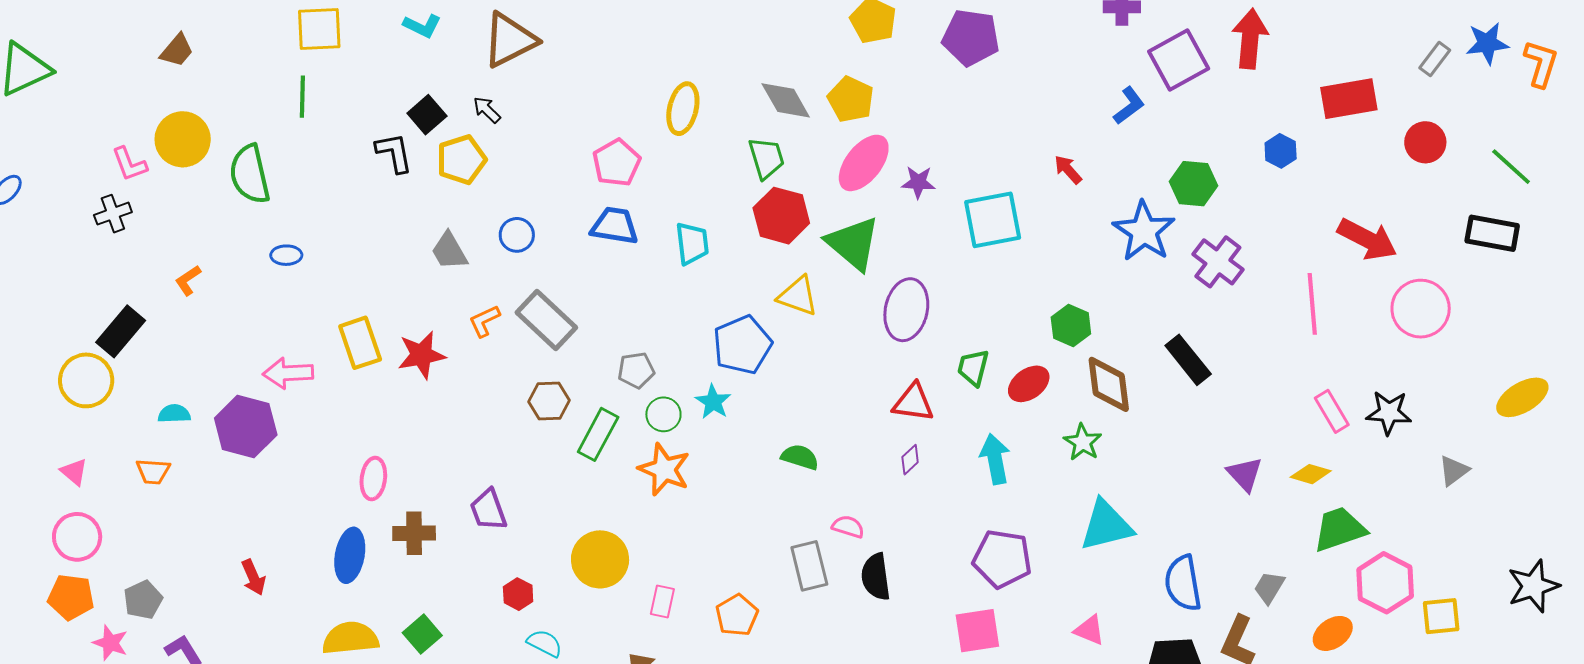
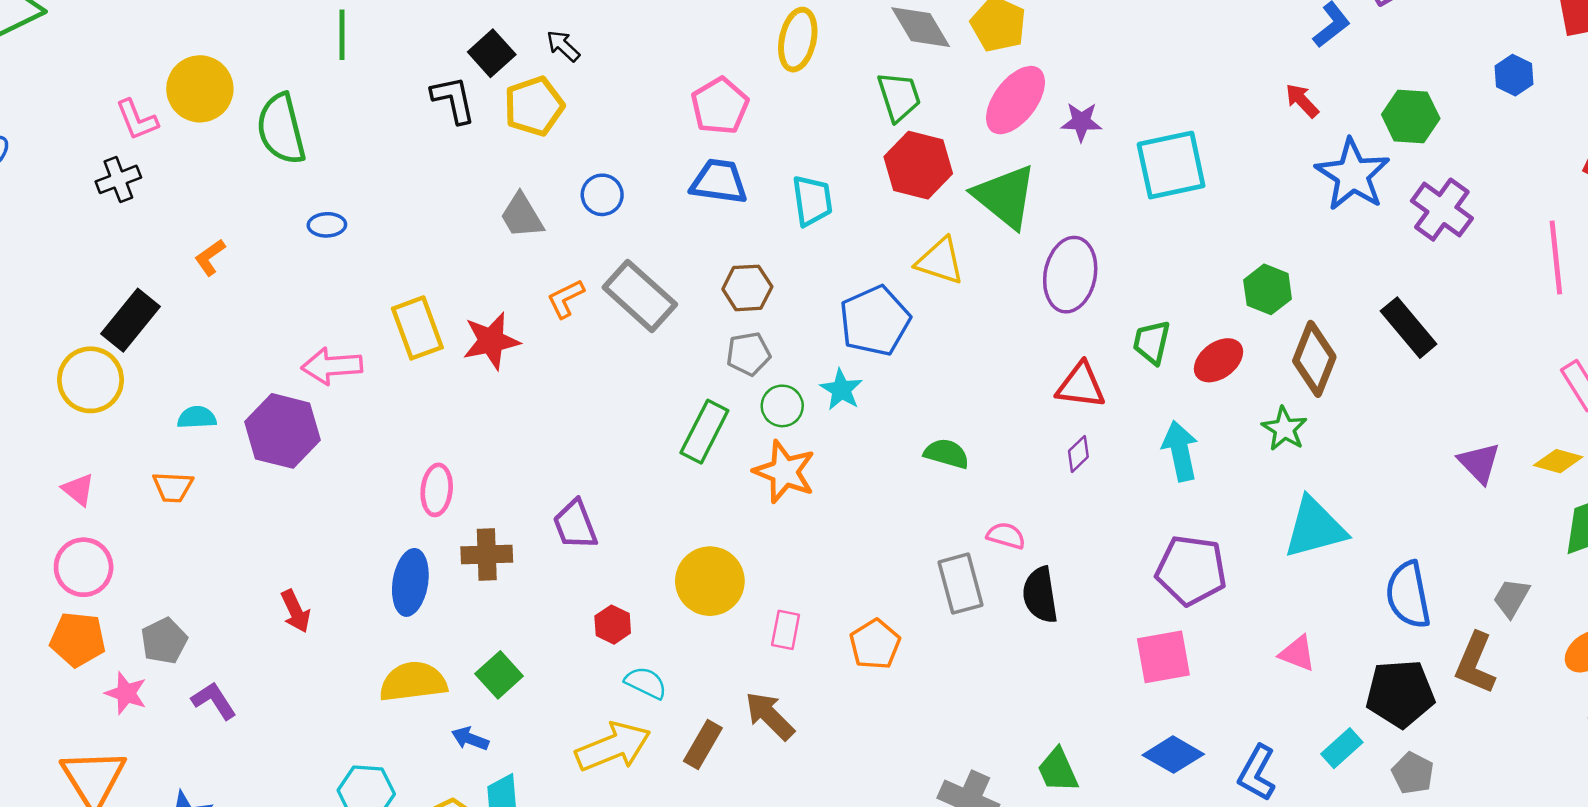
red arrow: (1068, 170) -> (1302, 101), moved
brown diamond: (1109, 384) -> (1314, 359), turned 30
brown hexagon: (549, 401) -> (747, 288), moved

